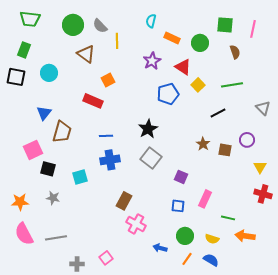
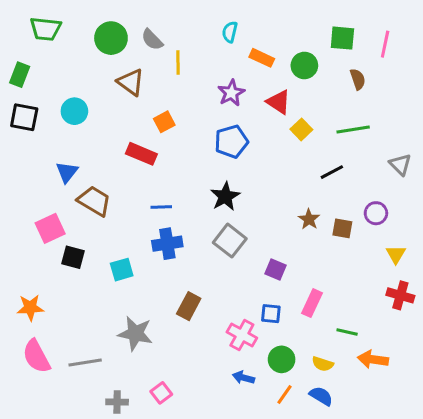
green rectangle: (24, 50) -> (20, 75), moved
blue pentagon: (168, 94) -> (231, 142), moved
brown trapezoid: (62, 132) -> (94, 201), turned -75
gray star: (53, 198) -> (135, 333), moved, size x1.6
pink cross: (136, 224) -> (242, 335), moved

